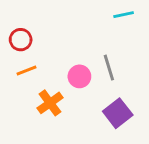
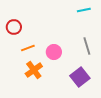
gray line: (109, 68) -> (87, 46), moved
orange line: (26, 71) -> (28, 48), moved

